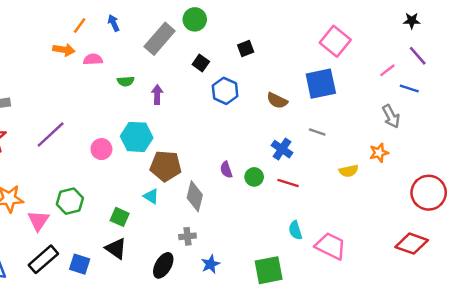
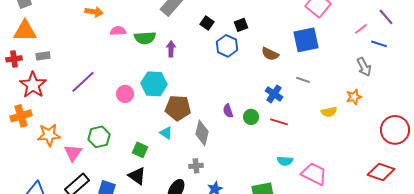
black square: (246, 48) -> (241, 25), moved
pink semicircle: (93, 59) -> (118, 31), moved
green semicircle: (126, 81) -> (145, 38), size x1.5
cyan semicircle: (295, 230) -> (285, 161), turned -70

